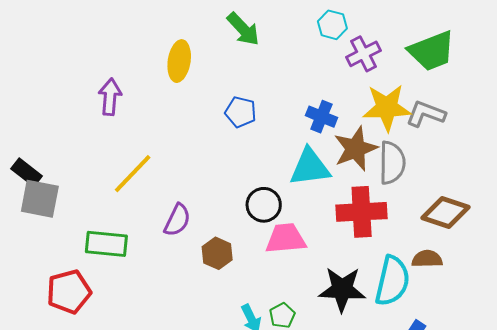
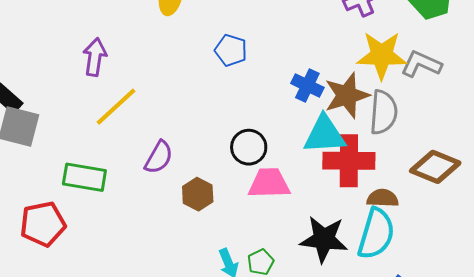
purple arrow: (110, 97) -> (95, 57), moved
blue cross: (321, 117) -> (307, 85), moved
cyan triangle: (310, 167) -> (324, 135), moved
brown semicircle: (427, 259) -> (383, 198), moved

